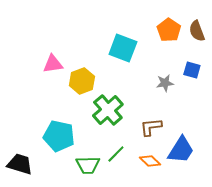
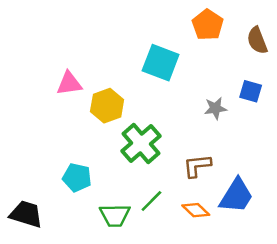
orange pentagon: (169, 30) -> (208, 25), moved
cyan pentagon: (59, 136) -> (77, 177), size x0.7

